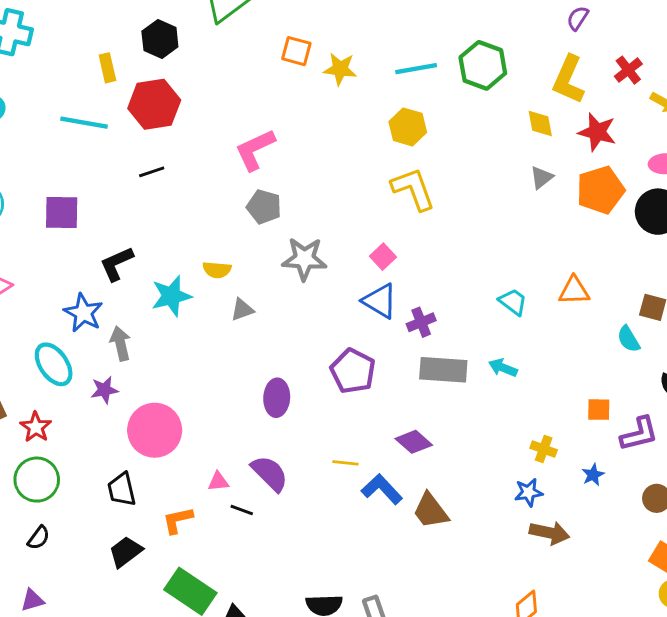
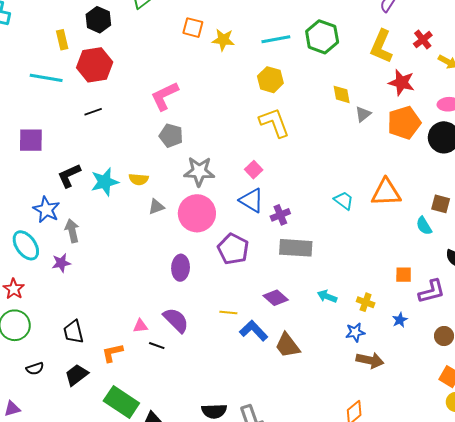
yellow diamond: (540, 123) -> (342, 94), moved
orange triangle: (574, 291) -> (386, 192), size x1.4
cyan star: (171, 296) -> (105, 182), moved
cyan arrow: (503, 368) -> (327, 296), moved
pink circle: (155, 430) -> (197, 213), moved
black semicircle: (39, 538) -> (35, 369), moved, turned 36

